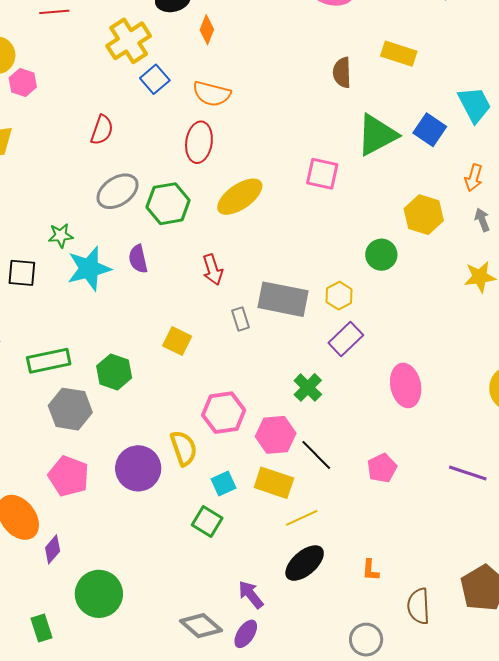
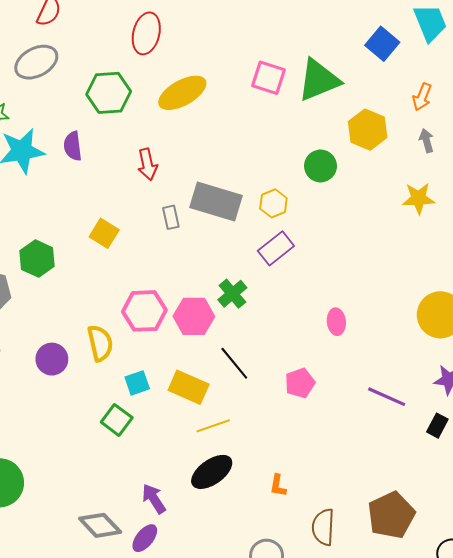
green triangle: (377, 135) -> (319, 80), moved
gray ellipse: (118, 191) -> (36, 62), moved
pink ellipse: (406, 385) -> (336, 322), moved, size x0.6
pink hexagon: (276, 435) -> (194, 316), moved
purple circle: (138, 468) -> (52, 359), size x0.7

